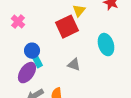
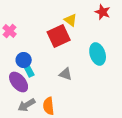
yellow triangle: (79, 11) -> (71, 20), turned -32
purple ellipse: (27, 73) -> (19, 82), turned -75

